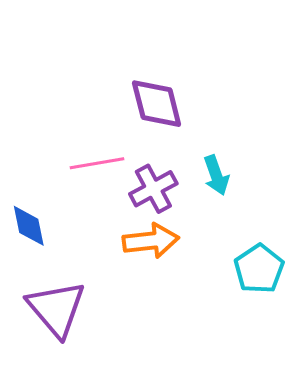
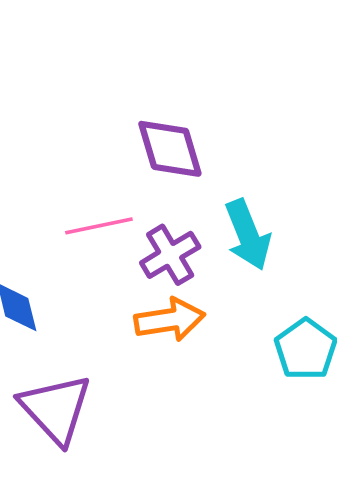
cyan arrow: (216, 175) -> (248, 235), size x1.4

